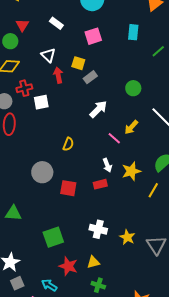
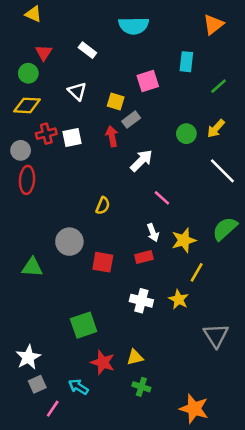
pink square: (93, 36) -> (148, 81), moved
red arrow: (58, 75) -> (112, 136), moved
white square: (41, 102) -> (72, 138), moved
yellow arrow: (131, 127) -> (216, 129), moved
yellow line: (153, 190) -> (197, 272), moved
green triangle: (13, 213) -> (32, 267), moved
white cross: (98, 229) -> (141, 301), moved
yellow star: (127, 237) -> (179, 299), moved

